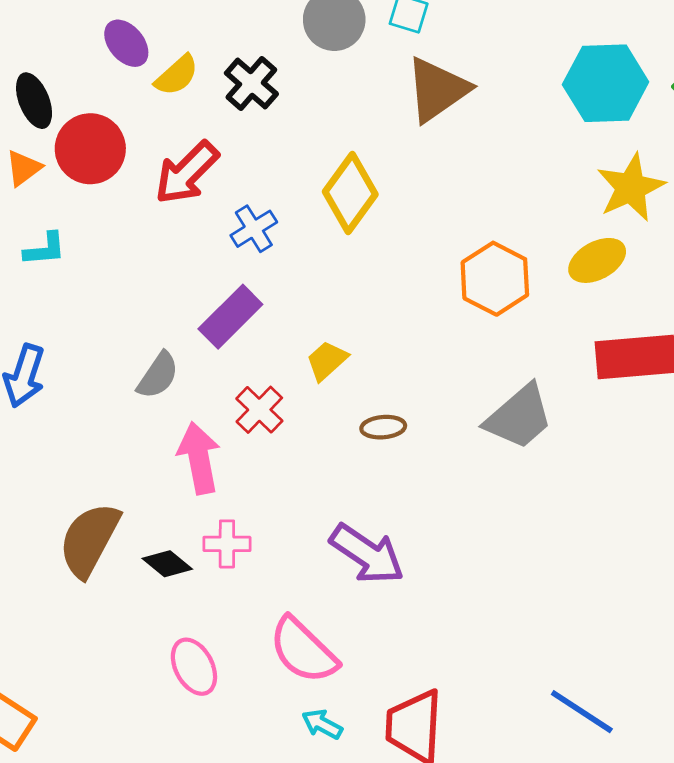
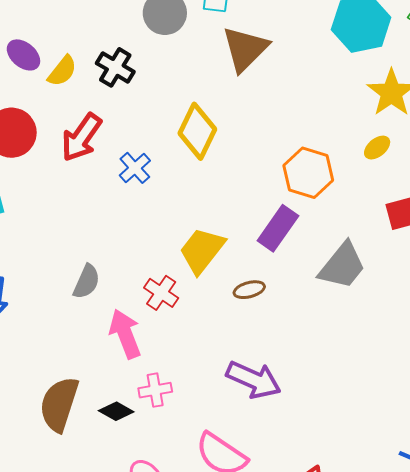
yellow ellipse: (597, 260) -> (377, 148), size x0.7
purple rectangle: (230, 317) -> (278, 228), moved
yellow trapezoid: (327, 361) -> (202, 250), size x1.6

